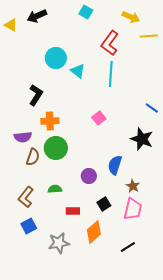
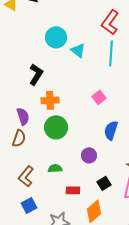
purple semicircle: (23, 137) -> (23, 116), turned -102
brown semicircle: (33, 157) -> (19, 138), moved
blue semicircle: (115, 165) -> (111, 130), moved

